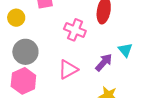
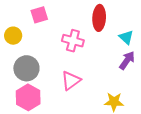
cyan triangle: (125, 50) -> (126, 37), moved
purple arrow: (104, 62) -> (127, 60), moved

